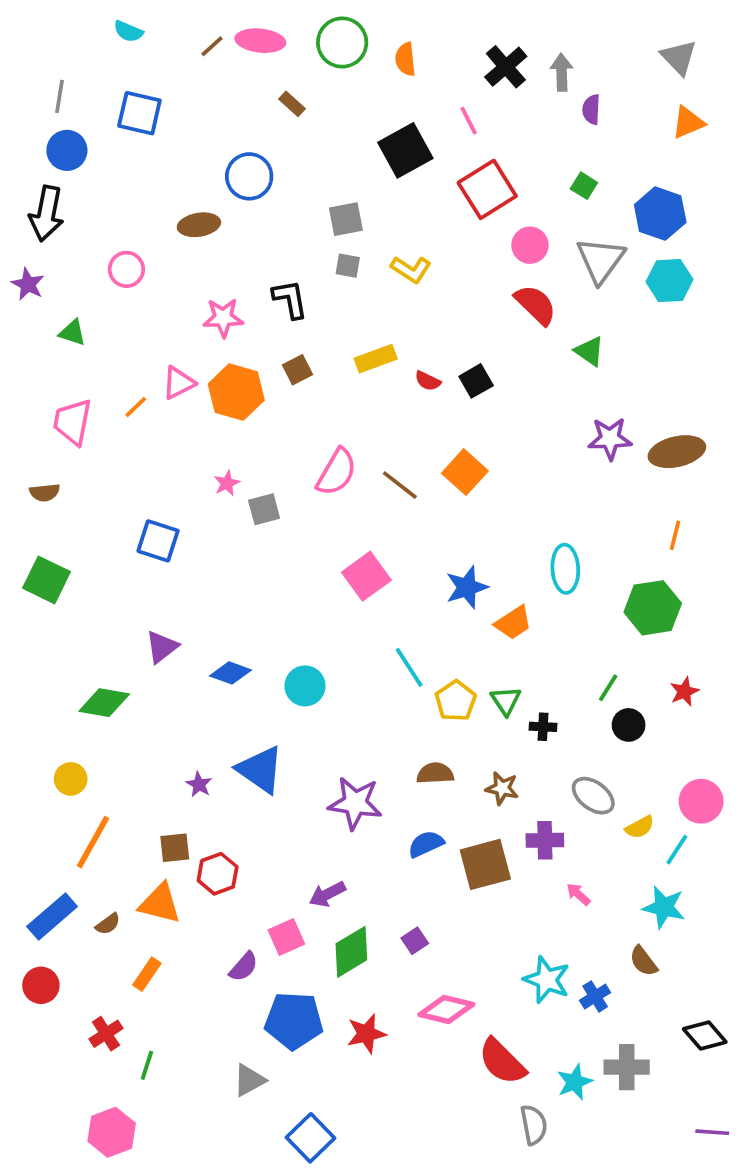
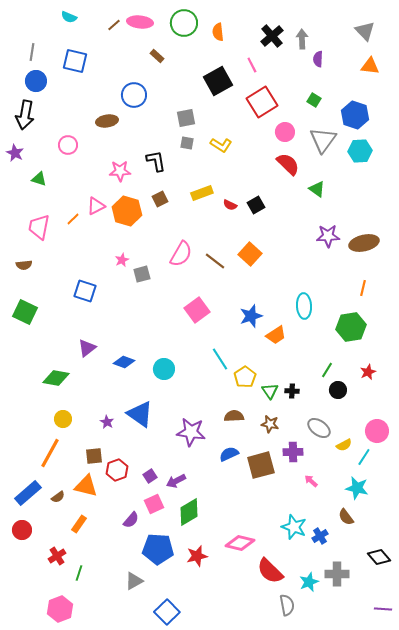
orange triangle: (688, 122) -> (370, 66), turned 30
green triangle: (506, 701) -> (270, 391), moved
yellow circle: (71, 779) -> (63, 419), moved
purple square: (415, 941) -> (150, 476), moved

